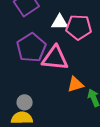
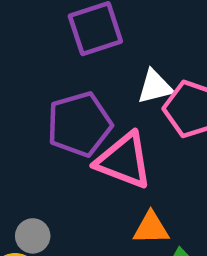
white triangle: (60, 22) -> (155, 87), turned -30

